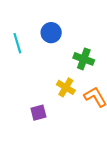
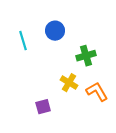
green cross: (84, 59) -> (86, 56), turned -36

